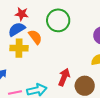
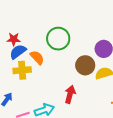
red star: (22, 14) -> (14, 39), moved
brown circle: (85, 86) -> (85, 65), moved

